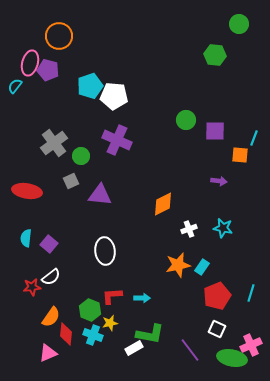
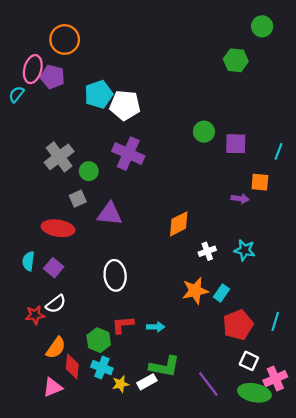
orange square: (240, 155) -> (260, 182), moved
red ellipse: (27, 191) -> (58, 228), moved
yellow star: (110, 323) -> (121, 384), moved
white square: (217, 329) -> (249, 361), moved

